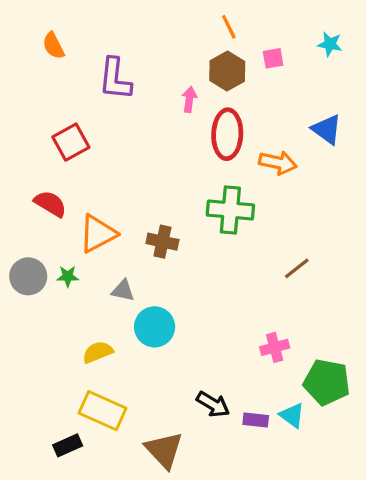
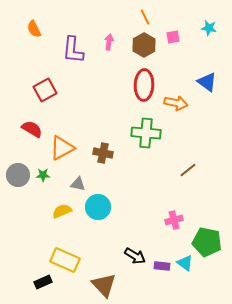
pink arrow: (189, 99) -> (109, 42), moved
yellow semicircle: (98, 352) -> (62, 211), moved

